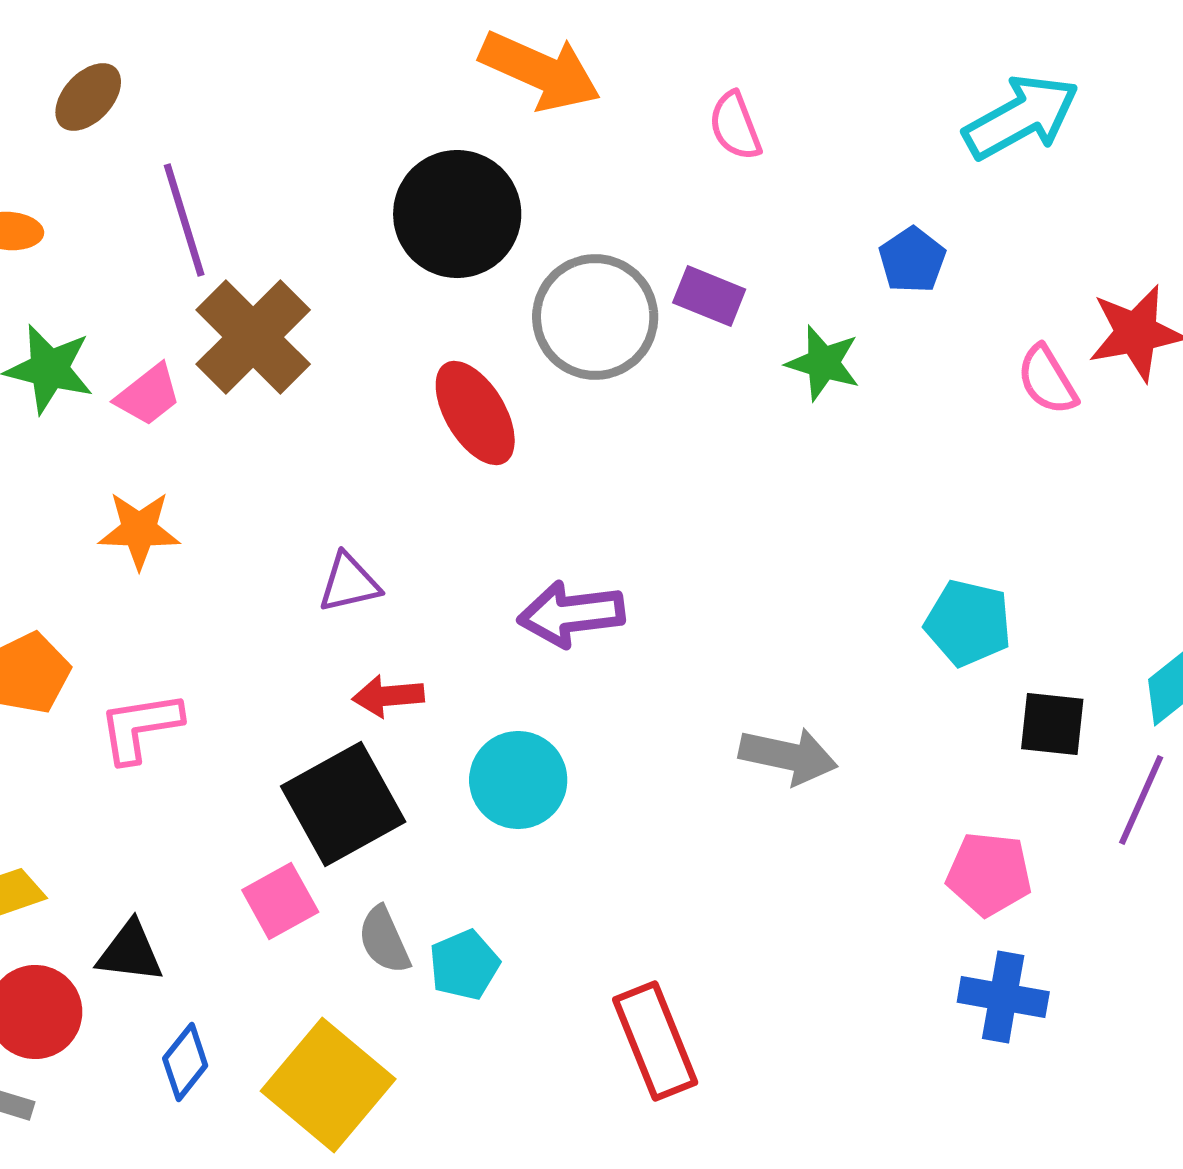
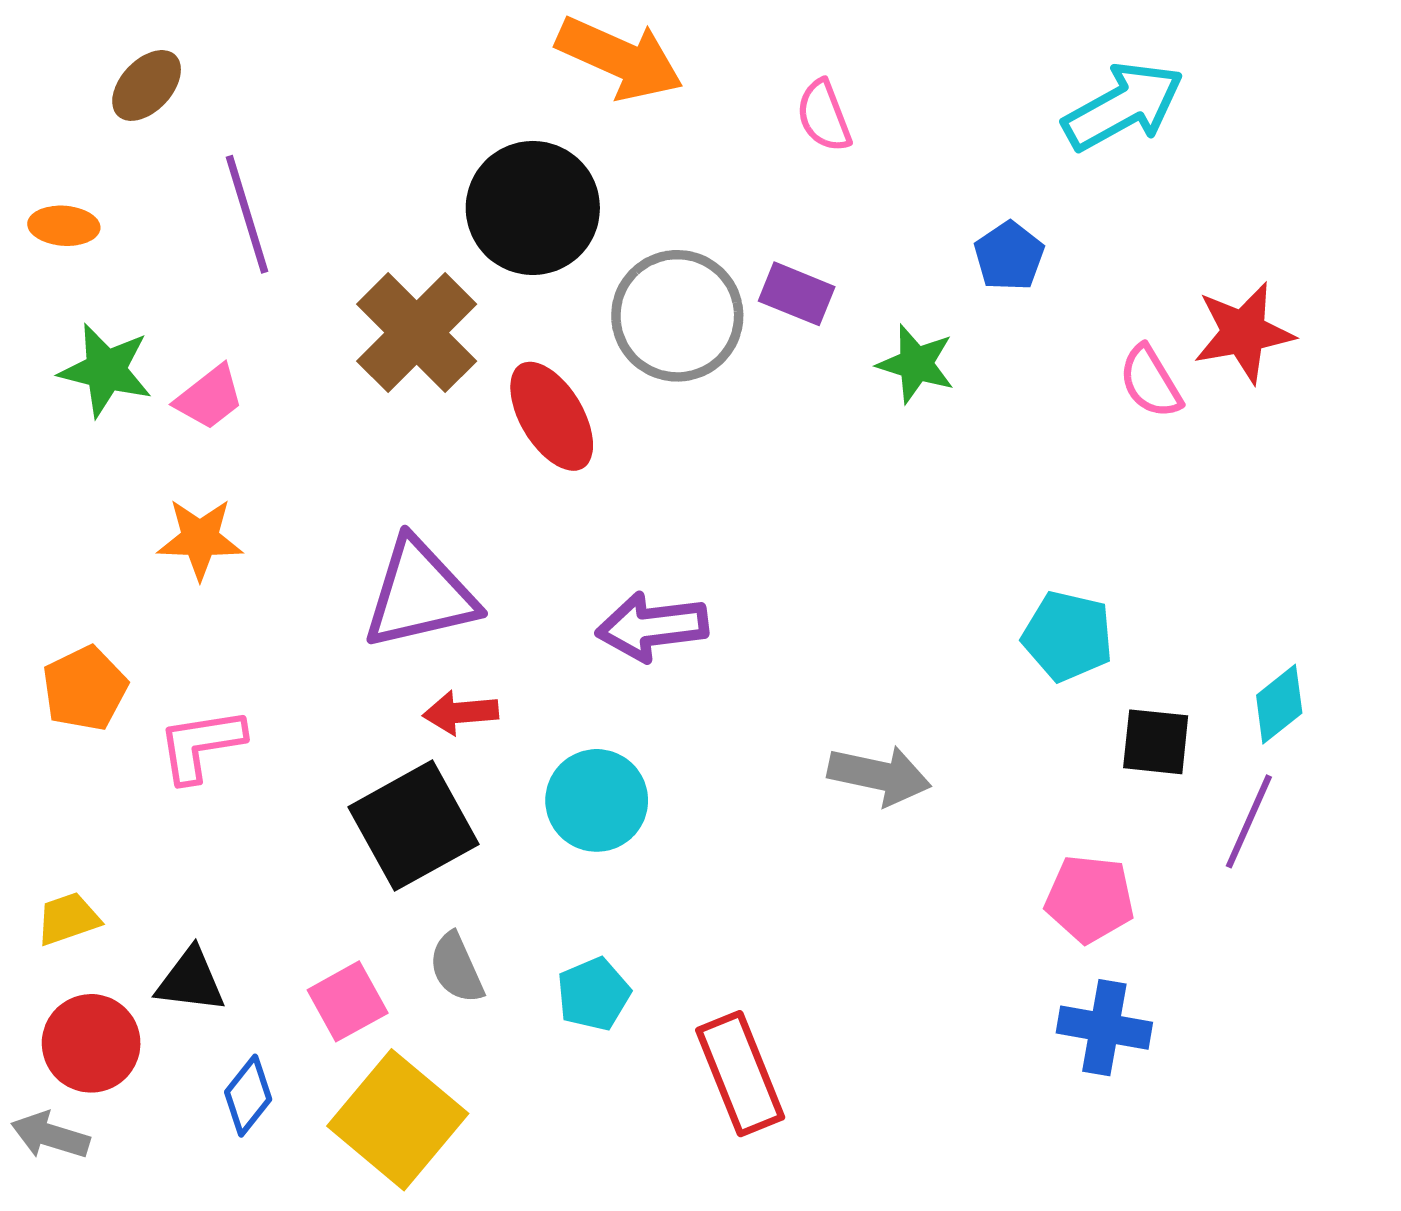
brown cross: (253, 337) -> (417, 333), moved
purple triangle: (349, 583) -> (420, 594), size x1.8
pink square: (280, 901) -> (348, 1001), moved
cyan pentagon: (464, 965) -> (594, 994), moved

